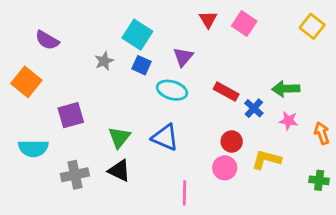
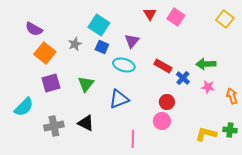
orange square: (26, 82) -> (45, 53), moved
green triangle: (119, 137) -> (86, 84), moved
blue triangle: (165, 137) -> (119, 99), turned -45
cyan semicircle: (33, 148) -> (24, 107), turned -45
yellow L-shape: (266, 160) -> (206, 134), moved

